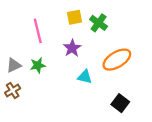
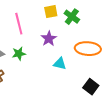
orange ellipse: (117, 60) -> (88, 49), turned 35

